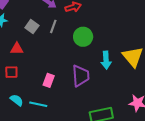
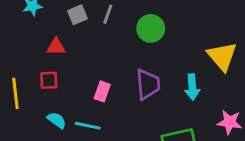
gray square: (32, 27) -> (77, 15), turned 32
cyan arrow: (106, 60) -> (192, 87), moved

